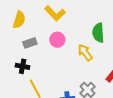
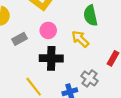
black cross: (23, 66) -> (51, 58), moved, size x1.5

